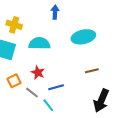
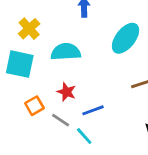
yellow cross: (14, 25) -> (29, 29), turned 35
cyan ellipse: (83, 37) -> (126, 38), turned -35

